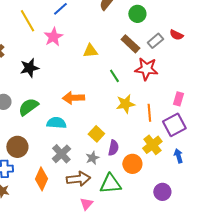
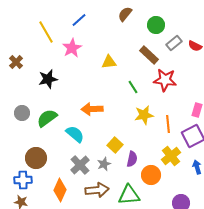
gray rectangle: (155, 41) -> (174, 43), moved
cyan semicircle: (56, 123) -> (75, 134), turned 36
gray star: (92, 158) -> (104, 164), moved

